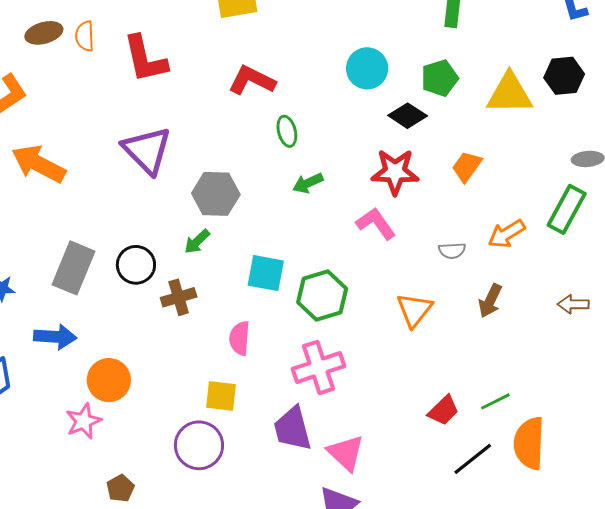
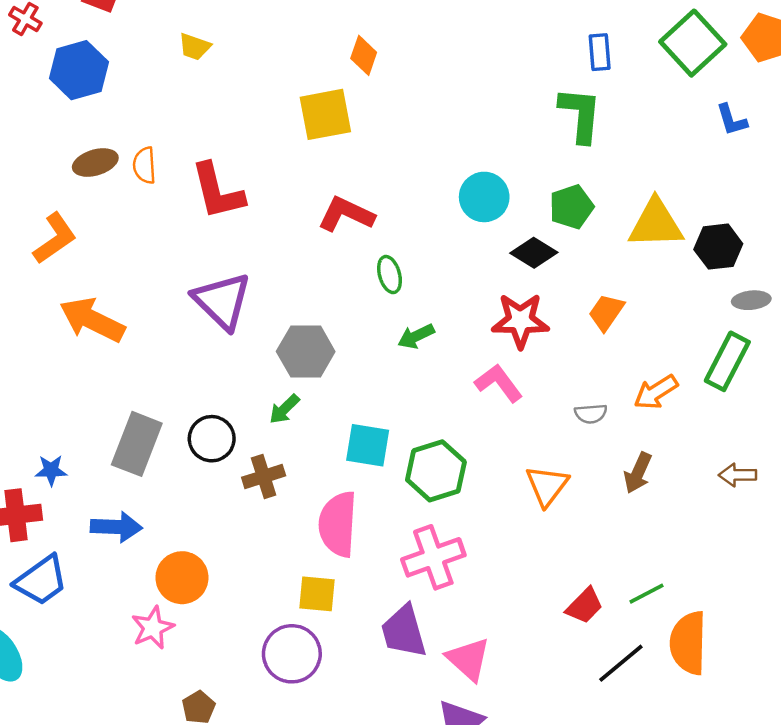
black hexagon: (564, 76) -> (718, 247), moved
pink semicircle: (240, 338) -> (338, 524), size x1.6

